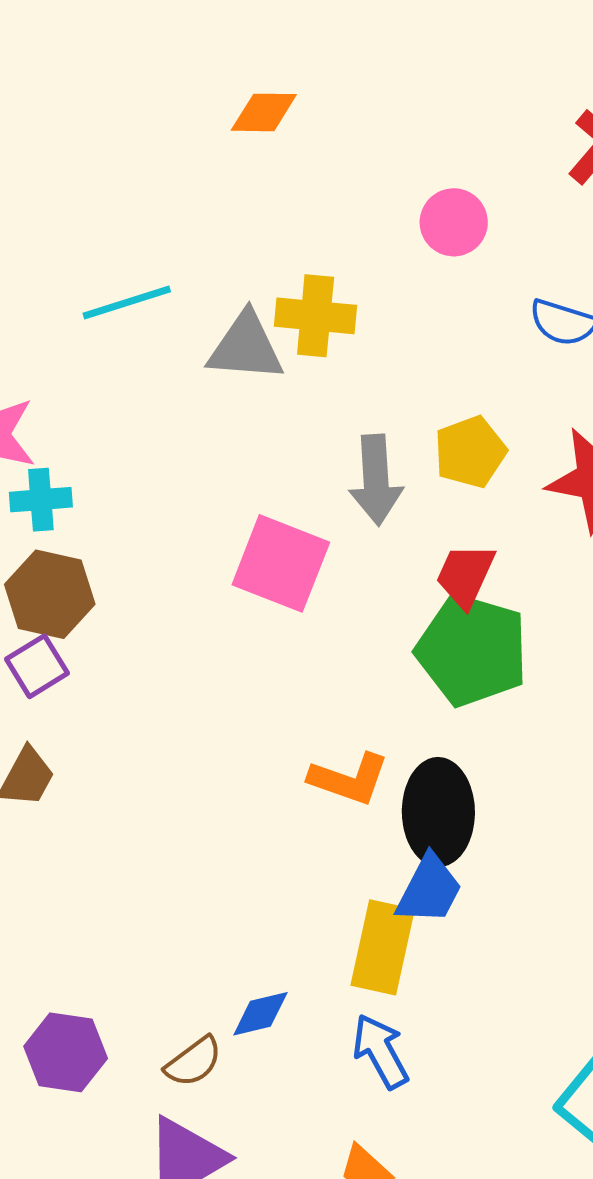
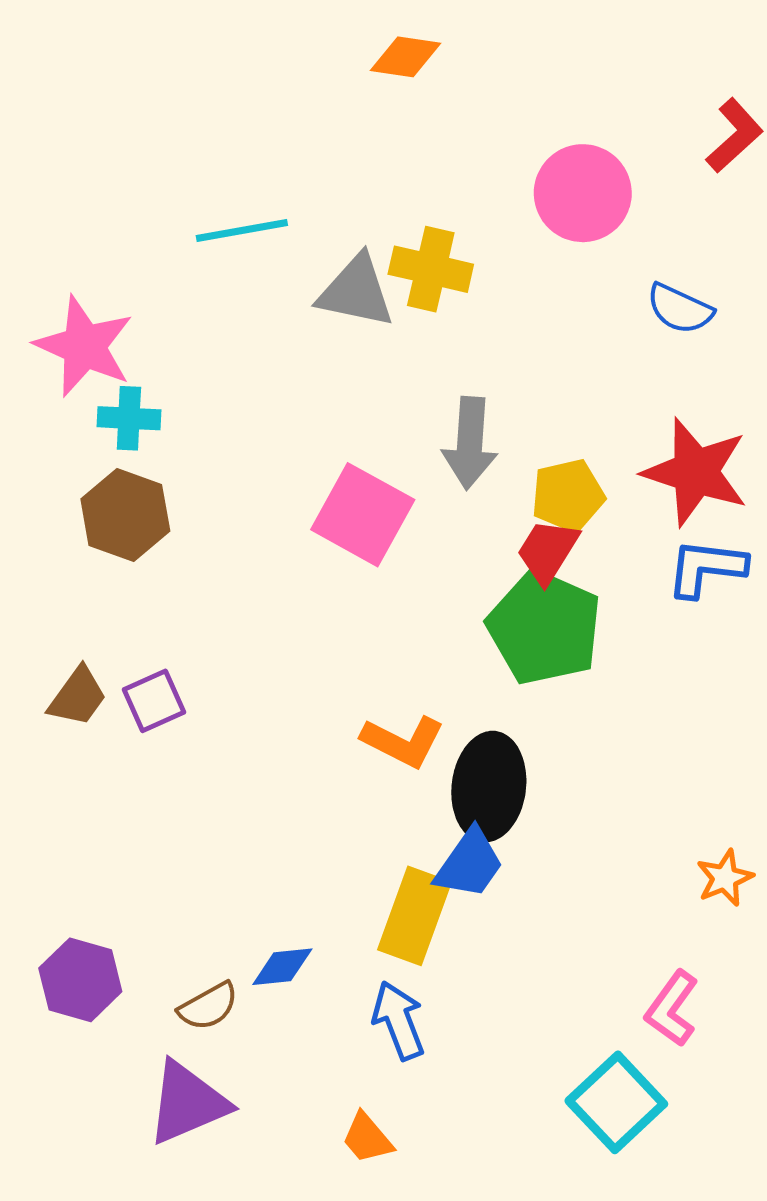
pink circle: (454, 222) -> (583, 193), size x1.4
yellow pentagon: (470, 452) -> (568, 495), moved
purple square: (37, 666) -> (154, 701), moved

